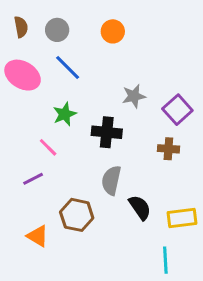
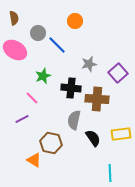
gray circle: (57, 30) -> (38, 33), moved
blue line: (68, 68) -> (57, 45), moved
brown cross: (168, 149) -> (97, 99), moved, size x1.6
yellow rectangle: (182, 218) -> (121, 134), moved
orange triangle: (38, 236) -> (34, 160), moved

